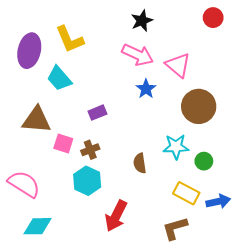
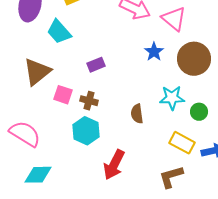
blue star: (146, 89) -> (154, 52), moved
brown triangle: (36, 120) -> (37, 72), turned -44
brown cross: (90, 150) -> (89, 101), turned 36

